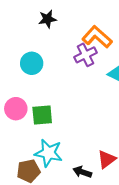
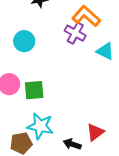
purple cross: (85, 55) -> (75, 33), turned -35

